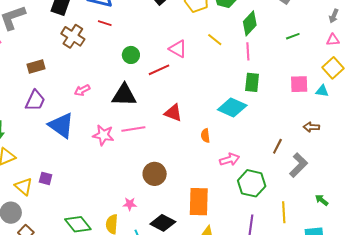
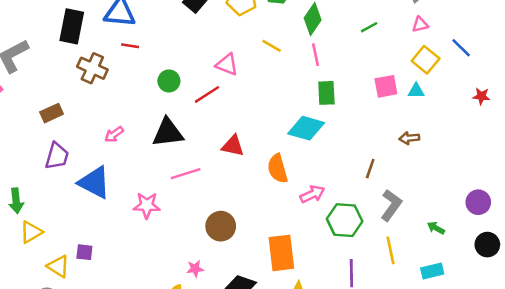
pink star: (103, 135) -> (147, 205), moved
orange semicircle: (205, 136) -> (278, 169), size x1.6
gray L-shape: (299, 165) -> (391, 205), moved

